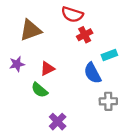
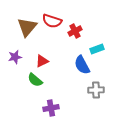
red semicircle: (72, 14) -> (52, 21), moved
brown triangle: (30, 30) -> (27, 27), turned -30
purple cross: (58, 122) -> (51, 108), turned 35

